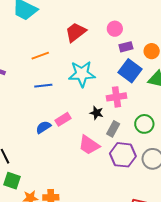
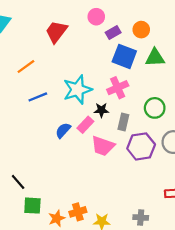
cyan star: (82, 74) -> (77, 90), moved
pink rectangle: (63, 119) -> (85, 125), moved
blue semicircle: (43, 127) -> (63, 130), moved

